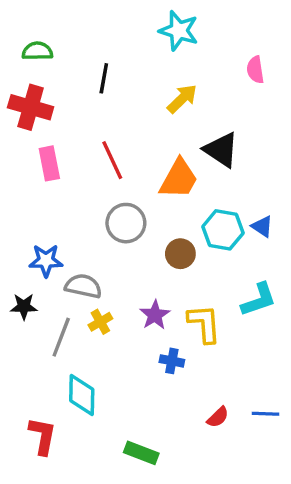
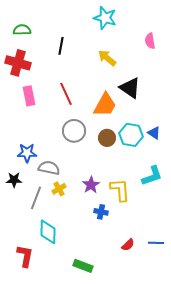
yellow arrow: (182, 99) -> (107, 58), turned -96
brown circle: (180, 254) -> (107, 138), moved

